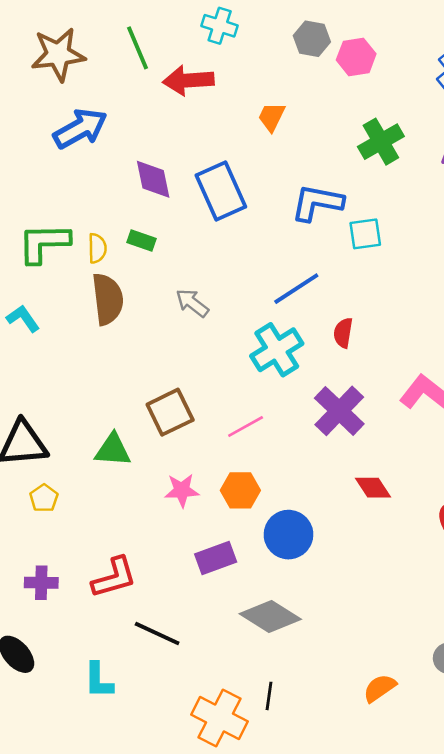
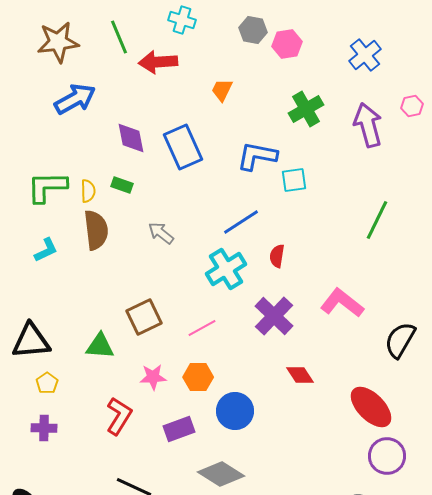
cyan L-shape: (23, 319) -> (46, 250), moved, turned 100
red L-shape: (114, 577) -> (119, 416), moved, turned -42
purple cross: (41, 583) -> (44, 428), moved

